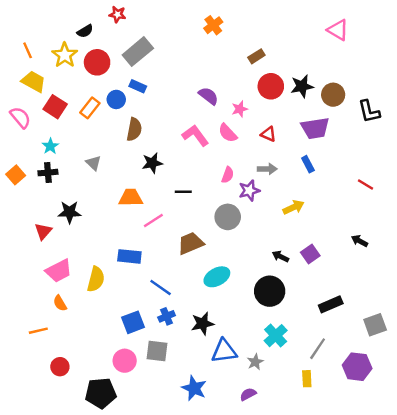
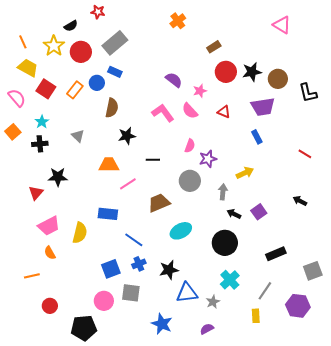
gray arrow: (267, 169) -> (223, 192), moved, turned -84
orange square: (16, 175) -> (13, 132), moved

